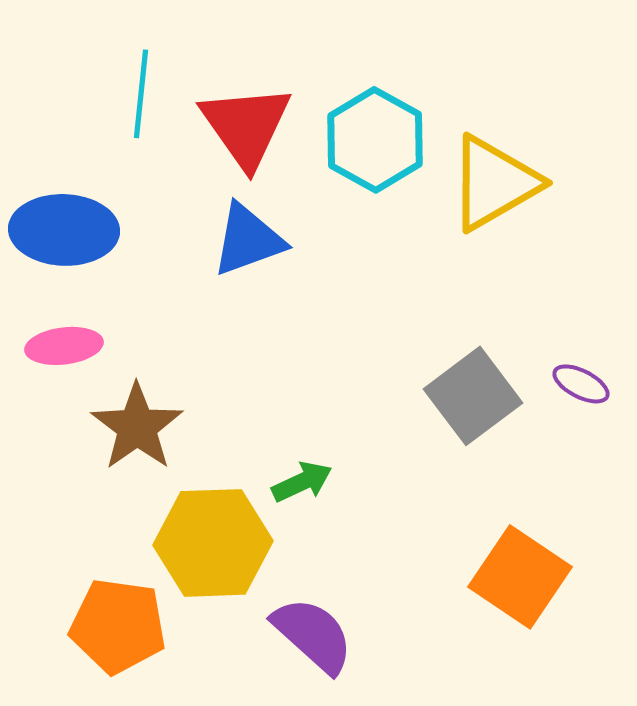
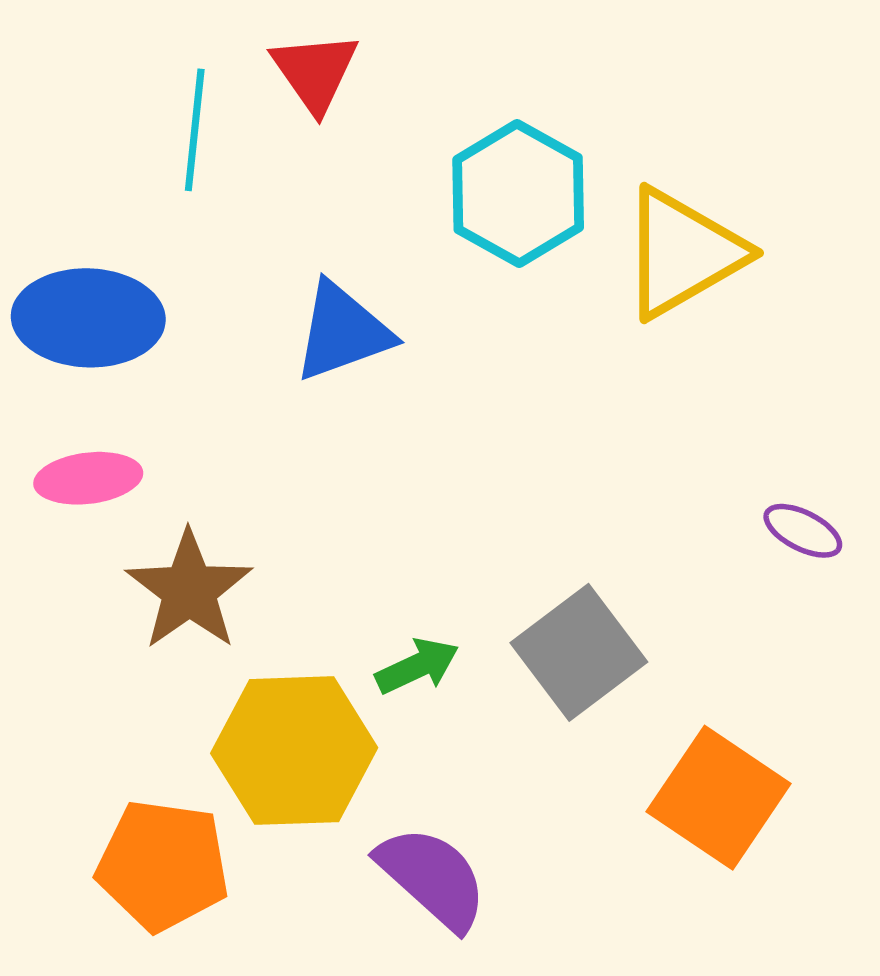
red triangle: (246, 126) -> (315, 72), moved, size x0.7
gray square: (473, 396) -> (579, 652), moved

